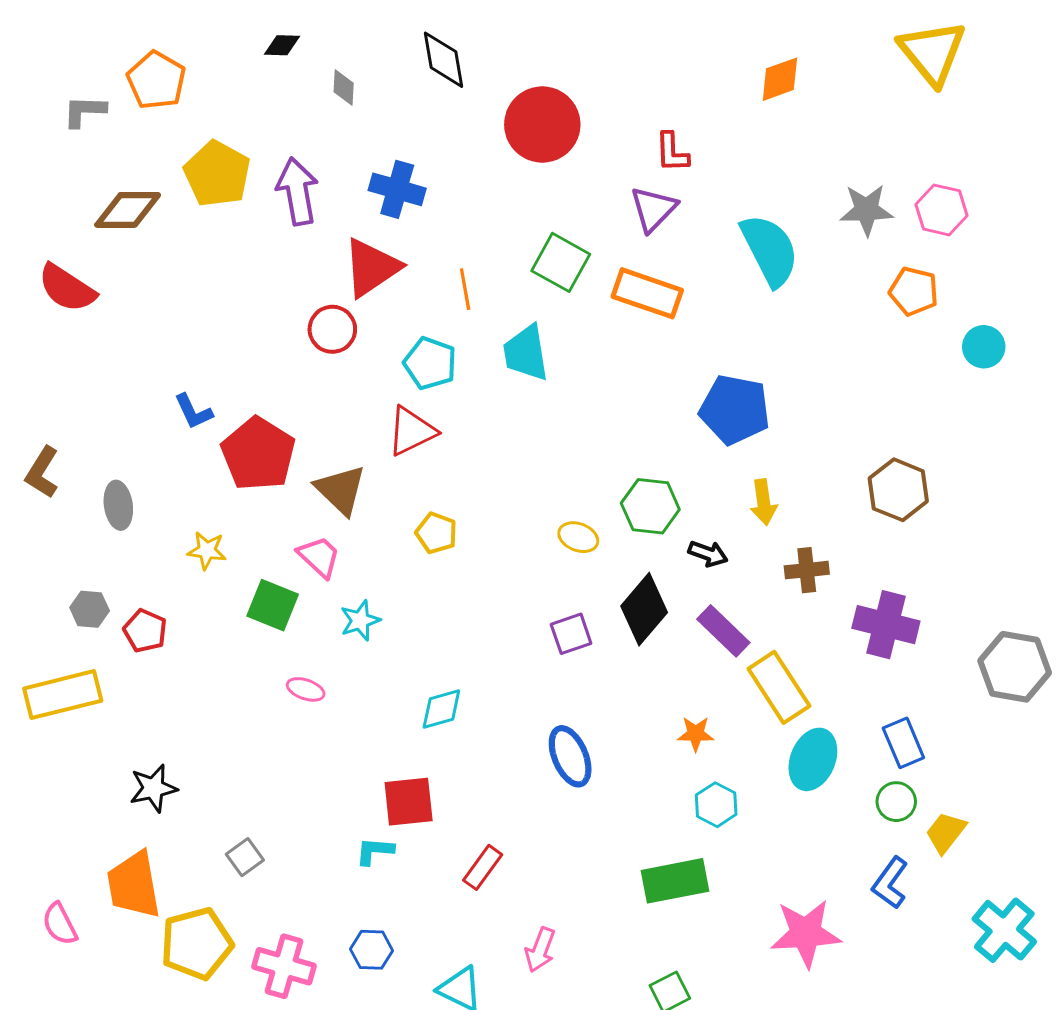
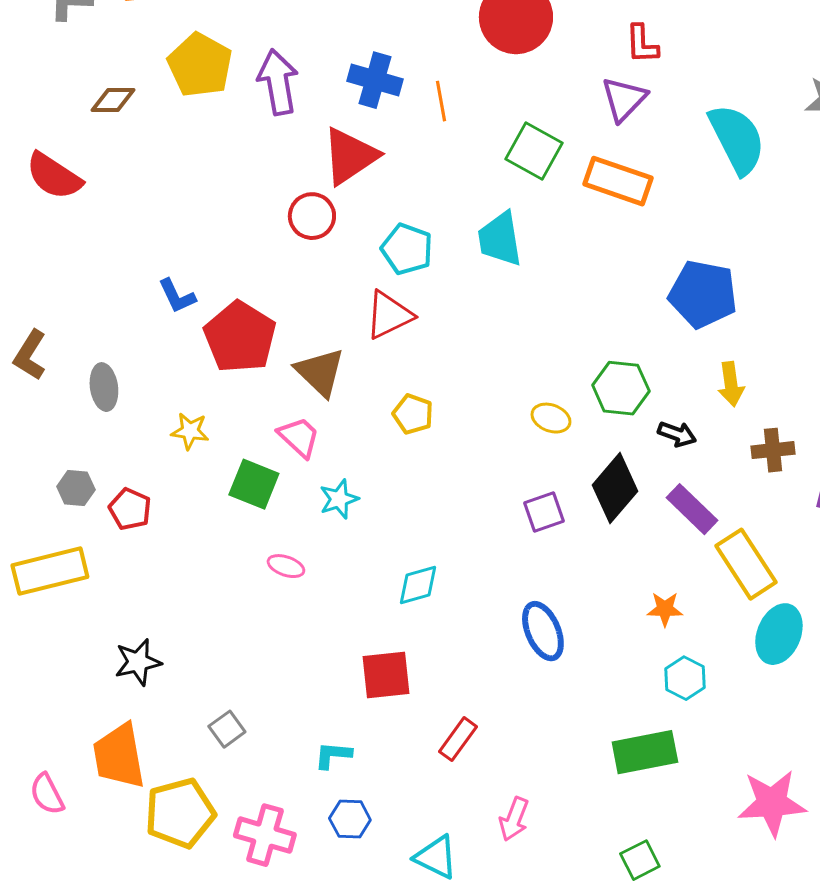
brown diamond: (128, 210) -> (113, 100), size x0.7
orange line: (465, 289) -> (441, 101), moved
cyan L-shape: (375, 851) -> (333, 755), moved

